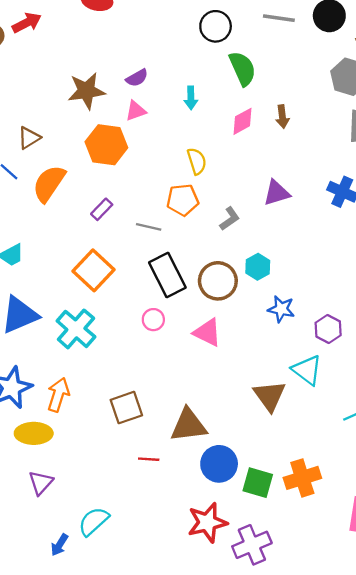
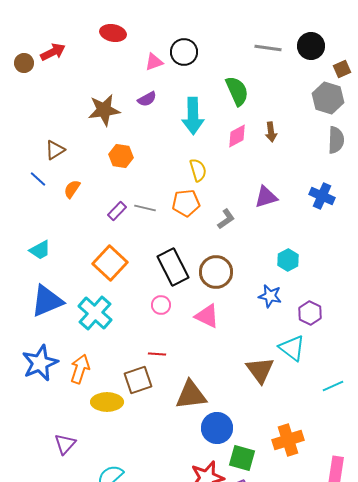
black circle: (216, 26) -> (184, 52), moved
cyan arrow: (191, 98) -> (193, 116), size x1.8
pink triangle: (136, 111) -> (154, 62), moved
orange hexagon: (106, 145) -> (121, 156), size x0.7
orange semicircle: (49, 183) -> (72, 189), size x0.6
gray line: (149, 227) -> (145, 208), moved
cyan hexagon: (258, 267) -> (288, 260), moved
yellow ellipse: (34, 433) -> (107, 402), moved
red line: (149, 459) -> (157, 354), moved
green square: (258, 483) -> (242, 458), moved

